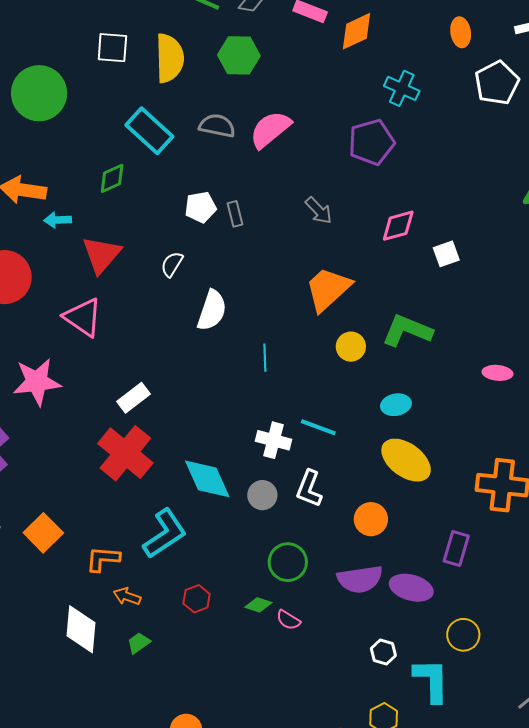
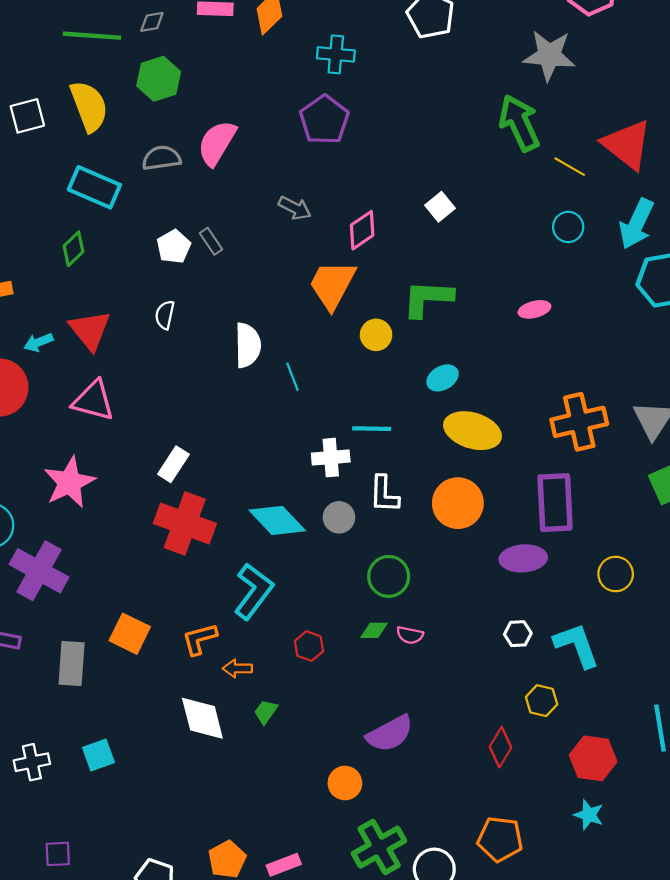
cyan arrow: (58, 220) -> (38, 342), moved
pink diamond: (398, 226) -> (362, 230), moved
white semicircle: (212, 310) -> (248, 345), moved
orange circle: (371, 519) -> (458, 503), size x1.4
purple rectangle: (456, 548) -> (555, 503), size x1.6
purple semicircle: (360, 579) -> (390, 734), moved
yellow circle: (463, 635) -> (616, 574), moved

